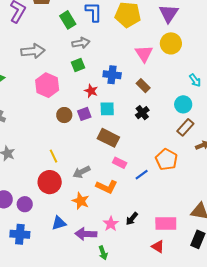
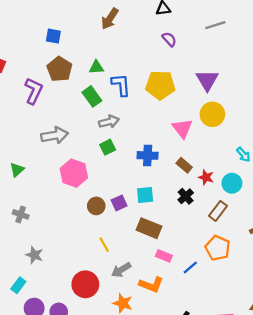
red star: (91, 91) -> (206, 177), moved
brown rectangle: (185, 127) -> (218, 211), moved
yellow line: (53, 156) -> (104, 245), moved

